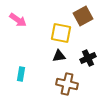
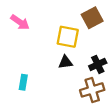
brown cross: (67, 84) -> (92, 90), moved, turned -30

